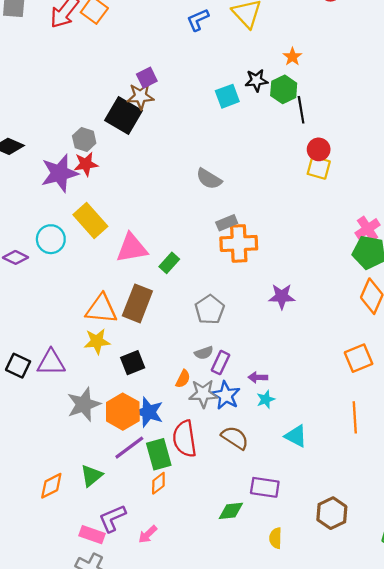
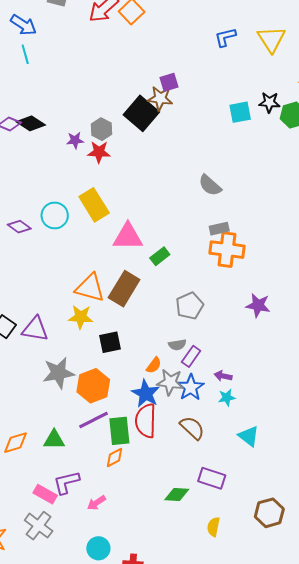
purple star: (60, 173) -> (75, 140), moved, size x0.5
blue star: (149, 412) -> (146, 394), moved
green triangle: (91, 476) -> (54, 440), turned 30

